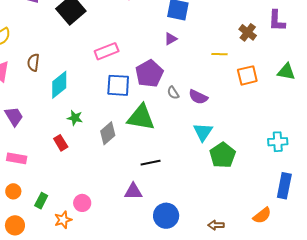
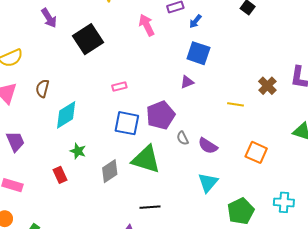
pink rectangle: (107, 51) -> (119, 86), size x0.6
orange square: (247, 75) -> (256, 152), moved, turned 30
green pentagon: (223, 155) -> (241, 211), moved

